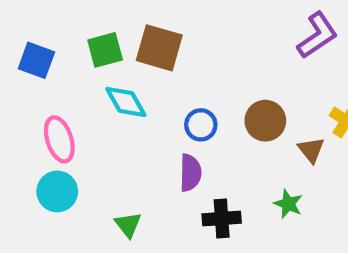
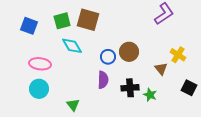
brown circle: (265, 121) -> (129, 52), moved
pink ellipse: (59, 139) -> (40, 64), turned -65
black cross: (222, 219) -> (130, 88), moved

